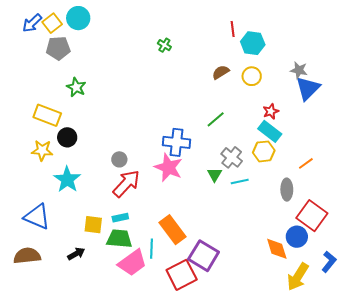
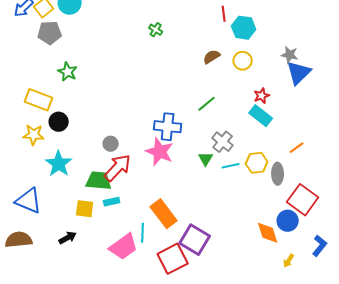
yellow hexagon: (264, 151) -> (257, 163), moved
green trapezoid: (119, 239) -> (99, 181), moved
yellow arrow: (298, 277) -> (289, 261), size x0.5

